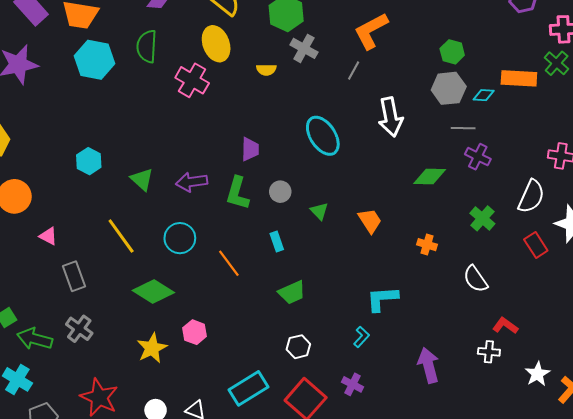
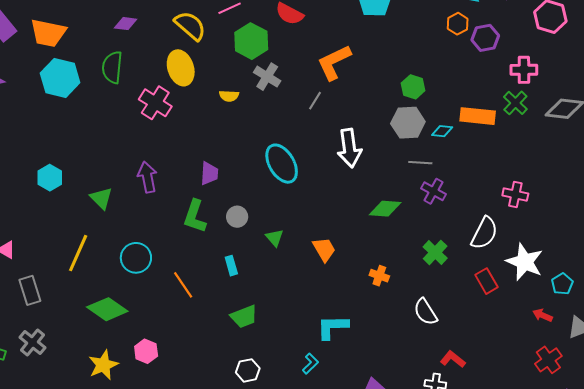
purple arrow: (192, 182) -> (147, 177), moved, turned 84
yellow line: (121, 236) -> (78, 253), turned 57

